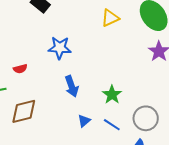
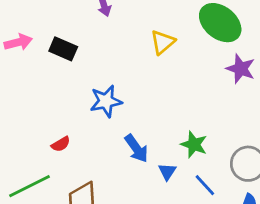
blue triangle: (84, 121) -> (167, 172), moved
blue line: (112, 125) -> (205, 185), turned 30

